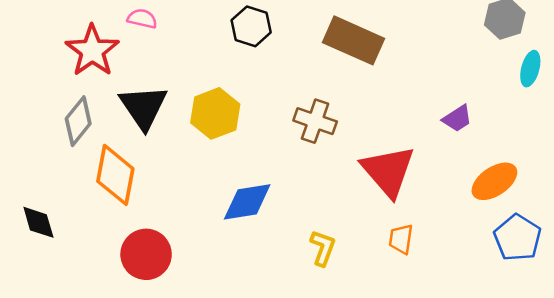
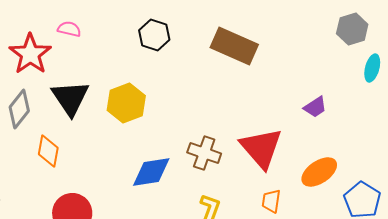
brown cross: (315, 121) -> (204, 153), moved
orange diamond: (115, 175) -> (48, 151), size x0.7
orange ellipse: (494, 181) -> (319, 172), moved

